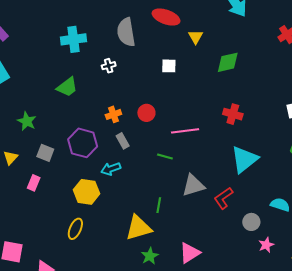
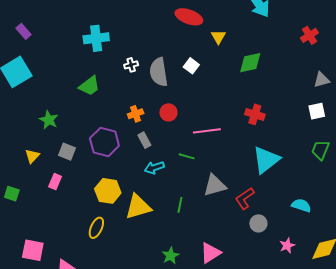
gray semicircle: (126, 32) -> (159, 72), moved
white square: (169, 66) -> (191, 66), turned 35
cyan arrow: (111, 169) -> (154, 168), moved
gray circle: (251, 222) -> (258, 223), moved
yellow triangle: (138, 228) -> (138, 207), moved

